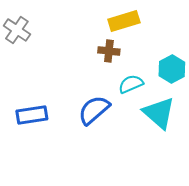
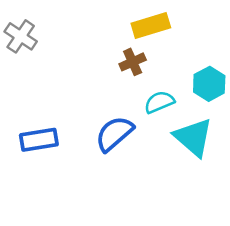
brown cross: (109, 51) -> (133, 62), turned -30

